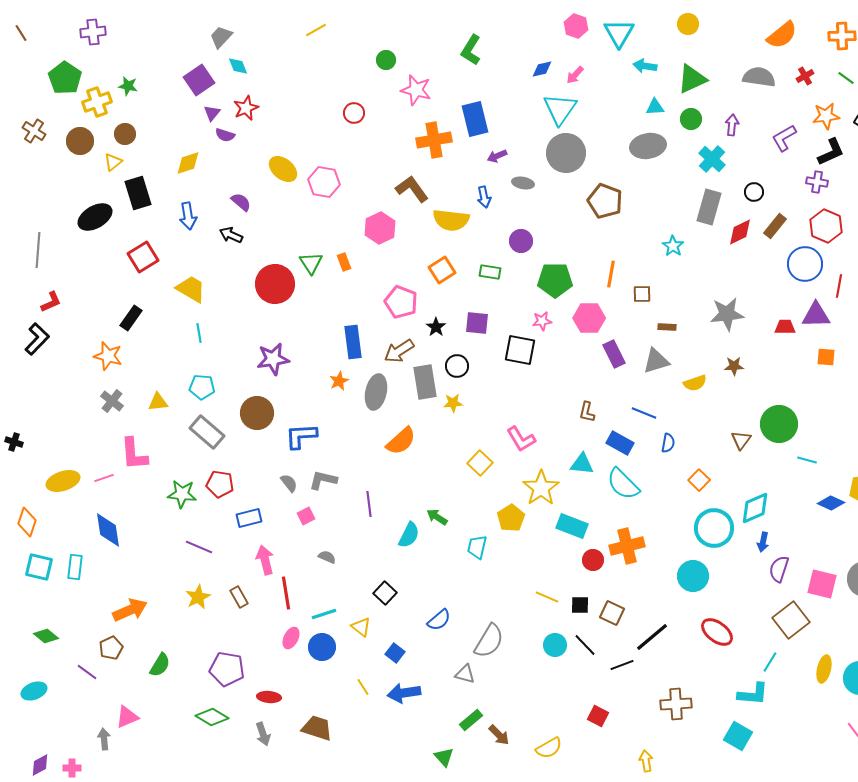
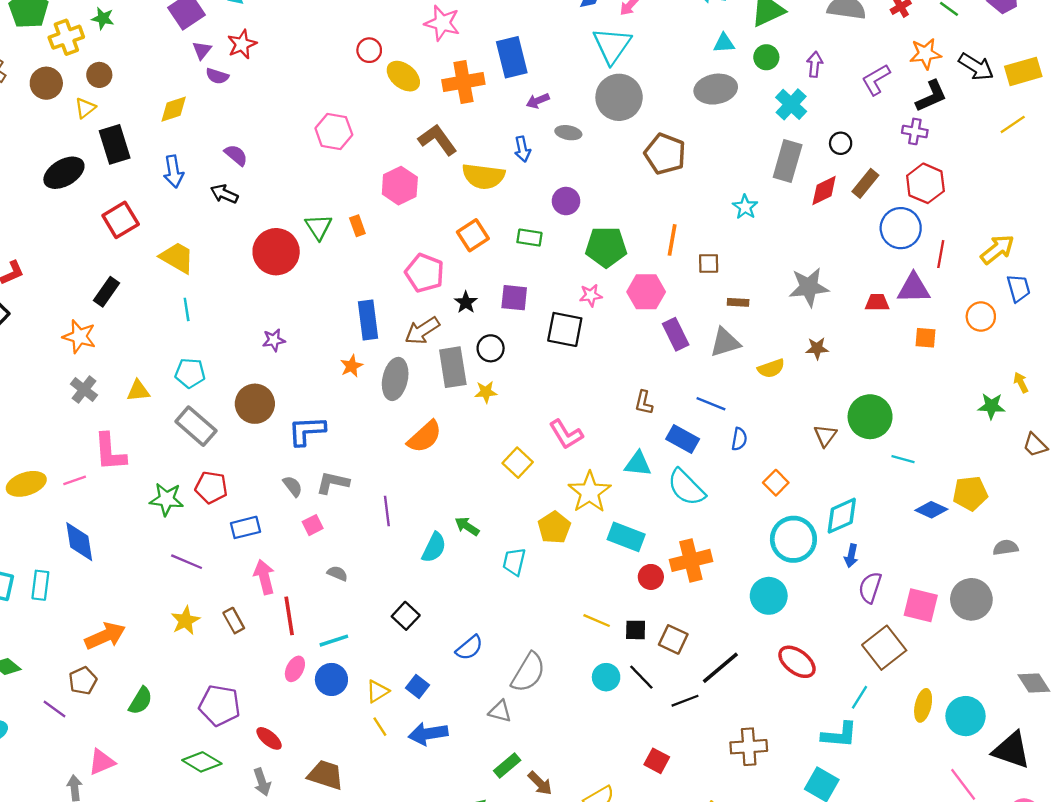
yellow ellipse: (283, 169) -> (403, 76), moved
purple star: (273, 359) -> (274, 340), size x0.6
yellow triangle: (361, 627) -> (377, 691), moved, turned 50
red ellipse: (269, 697) -> (269, 738), turned 35

